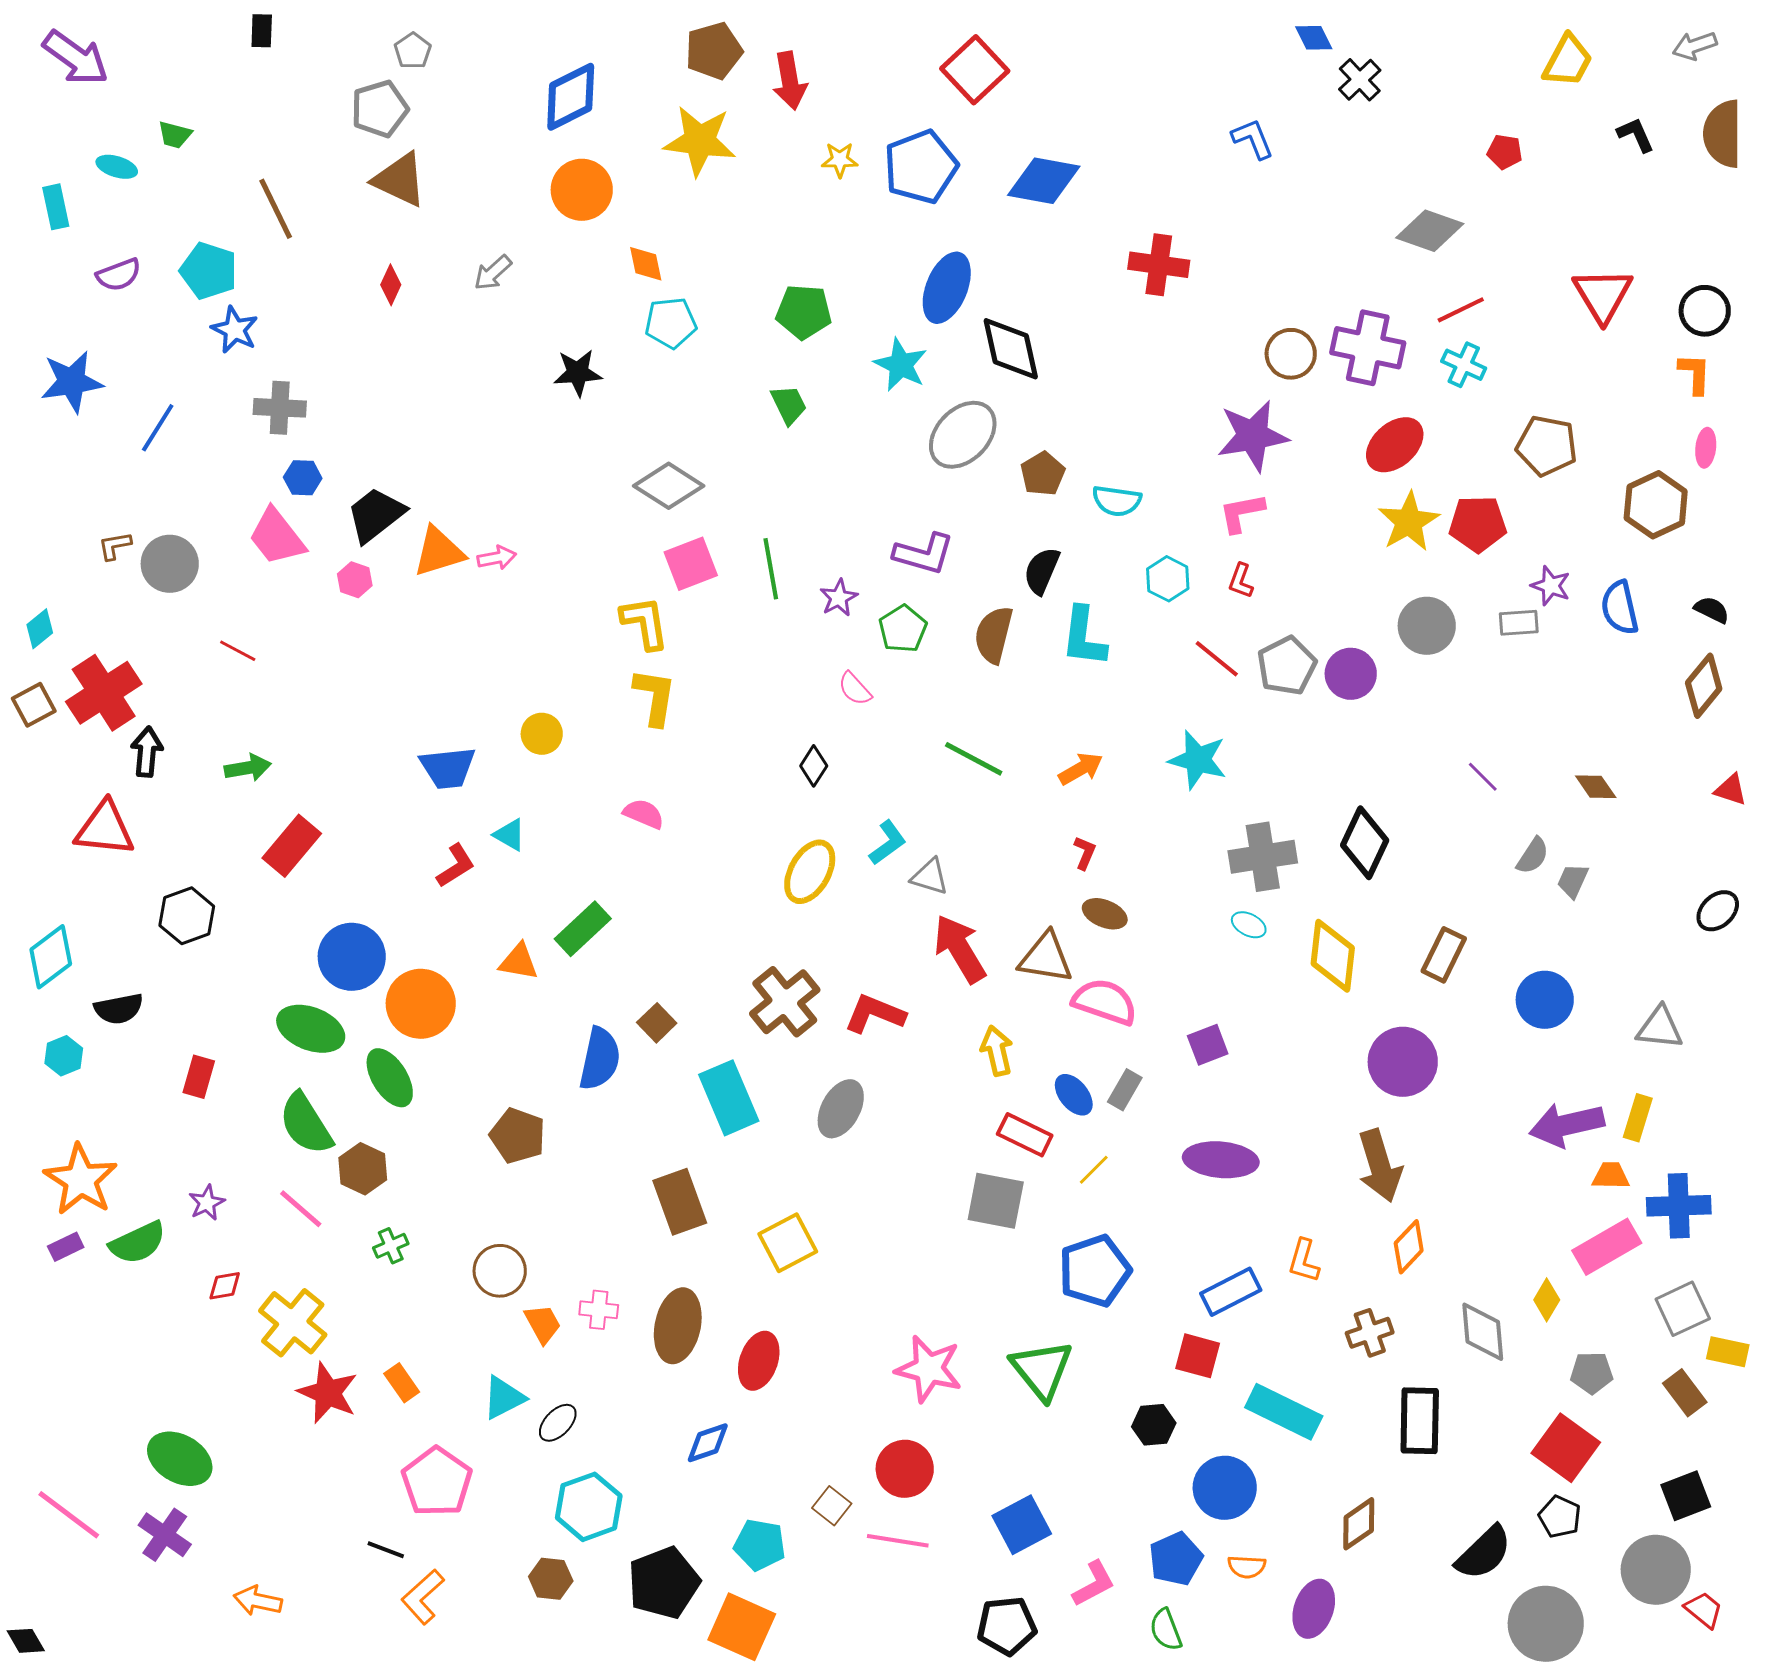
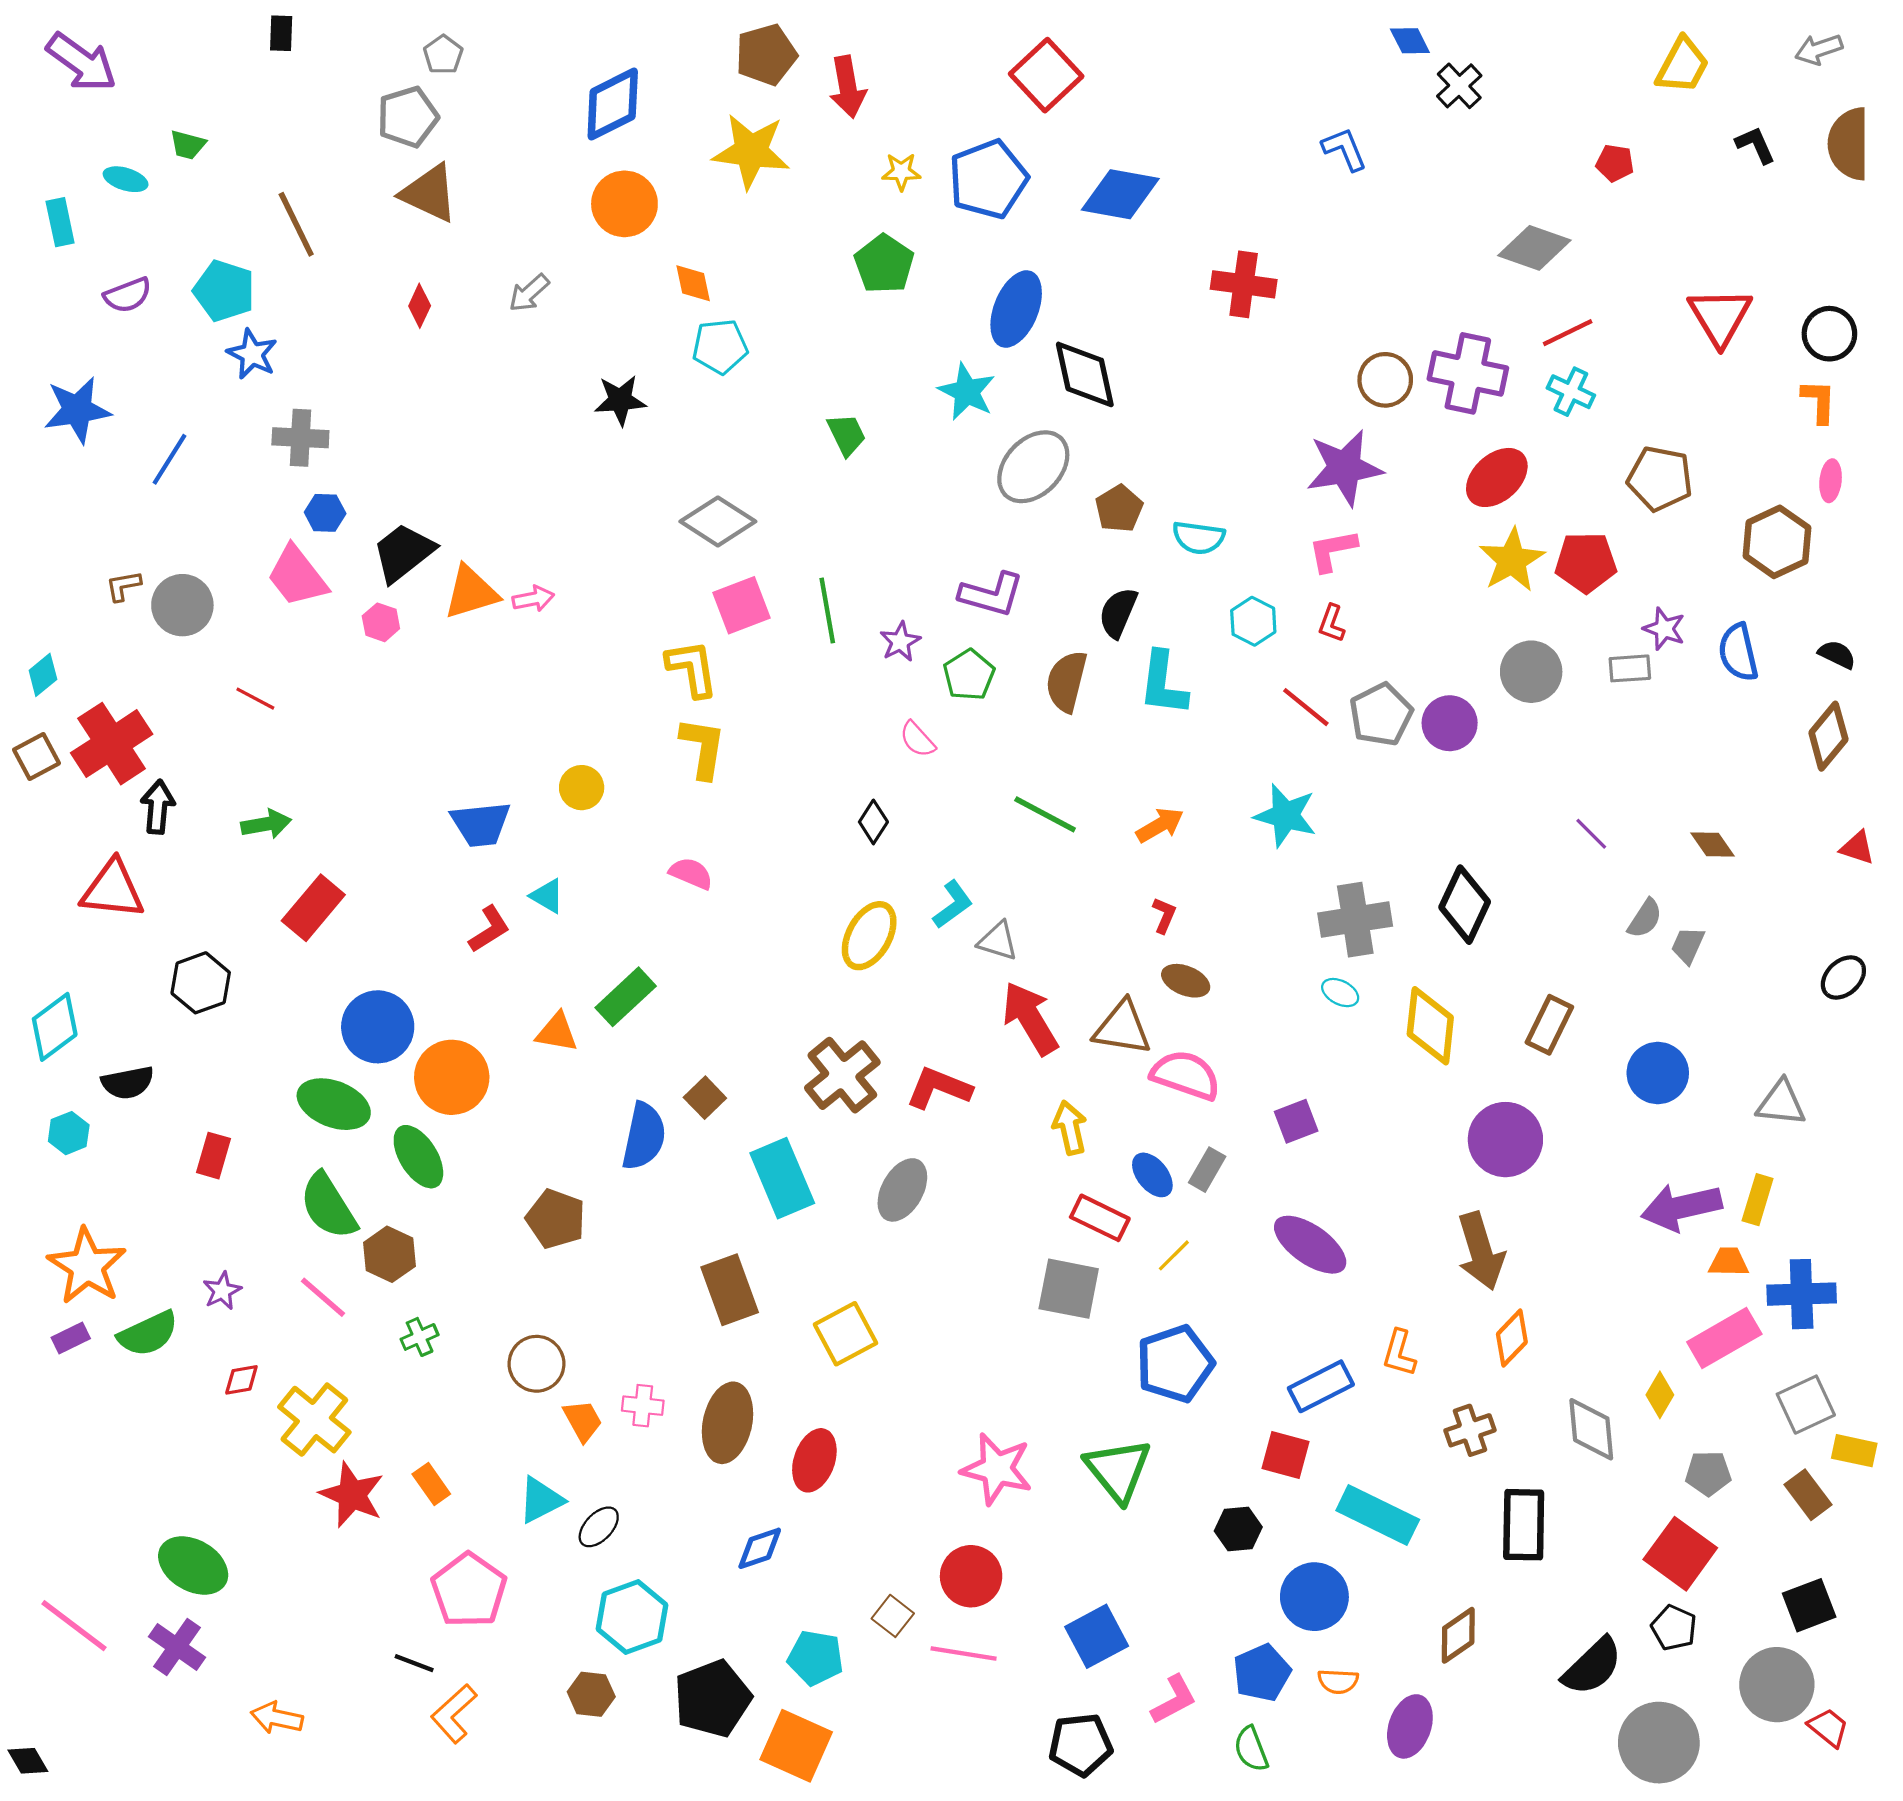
green pentagon: (804, 312) -> (884, 264), moved, turned 30
purple ellipse: (1221, 1160) -> (1310, 1245), turned 30

